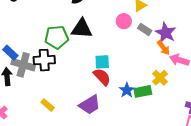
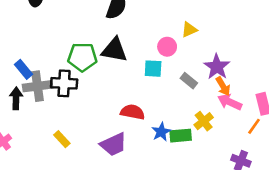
gray rectangle: (145, 29) -> (189, 81), moved
orange arrow: (163, 48) -> (223, 86), moved
cyan square: (102, 62) -> (153, 69), moved
gray cross: (23, 65) -> (38, 86), turned -30
red semicircle: (102, 77) -> (133, 112), turned -42

